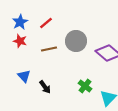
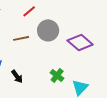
red line: (46, 23) -> (29, 11), moved

